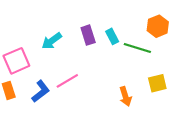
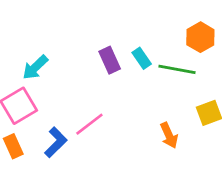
cyan arrow: (52, 41) -> (35, 67), moved

